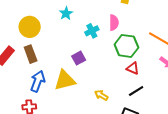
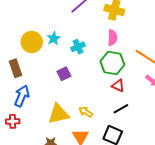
cyan star: (66, 13) -> (54, 38), moved
pink semicircle: (114, 23) -> (112, 38), moved
yellow circle: (30, 27) -> (32, 42), moved
yellow triangle: (65, 80) -> (58, 114), moved

